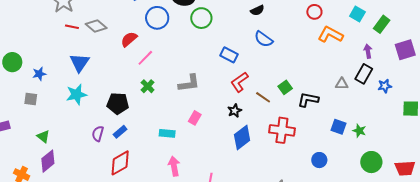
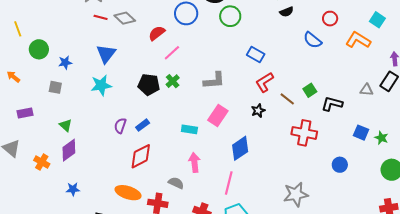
red circle: (314, 12) -> (330, 19), moved
cyan square: (357, 14) -> (377, 20), moved
blue semicircle: (264, 39) -> (313, 40), moved
black pentagon: (118, 103) -> (149, 85), moved
pink rectangle: (195, 118) -> (218, 115), size x1.5
blue diamond: (242, 138) -> (240, 148), moved

